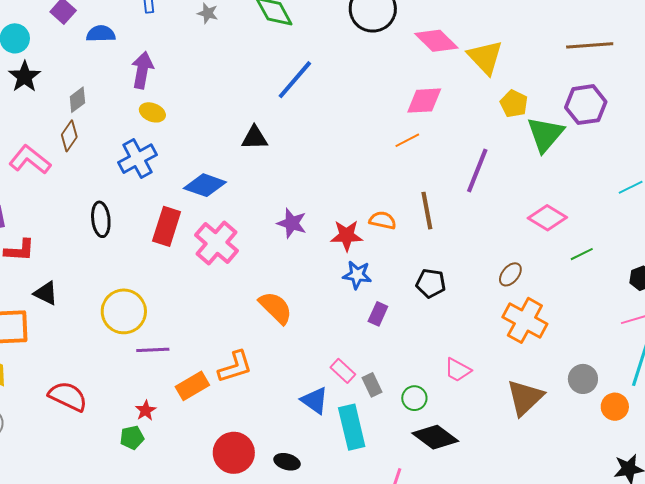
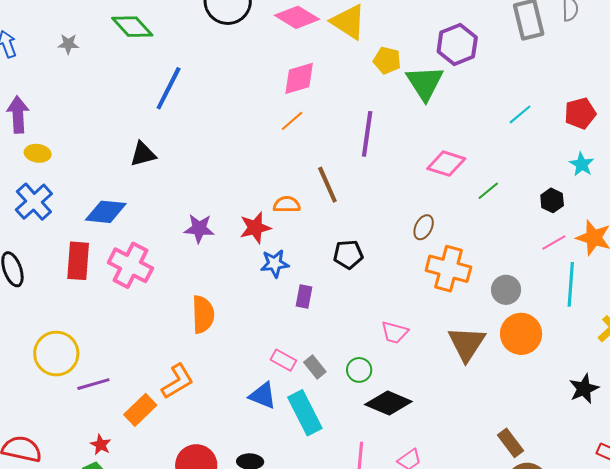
orange semicircle: (276, 308) -> (203, 314), turned 57
gray circle: (583, 379) -> (506, 290), moved
orange circle: (615, 407) -> (521, 334), moved, size x1.5

